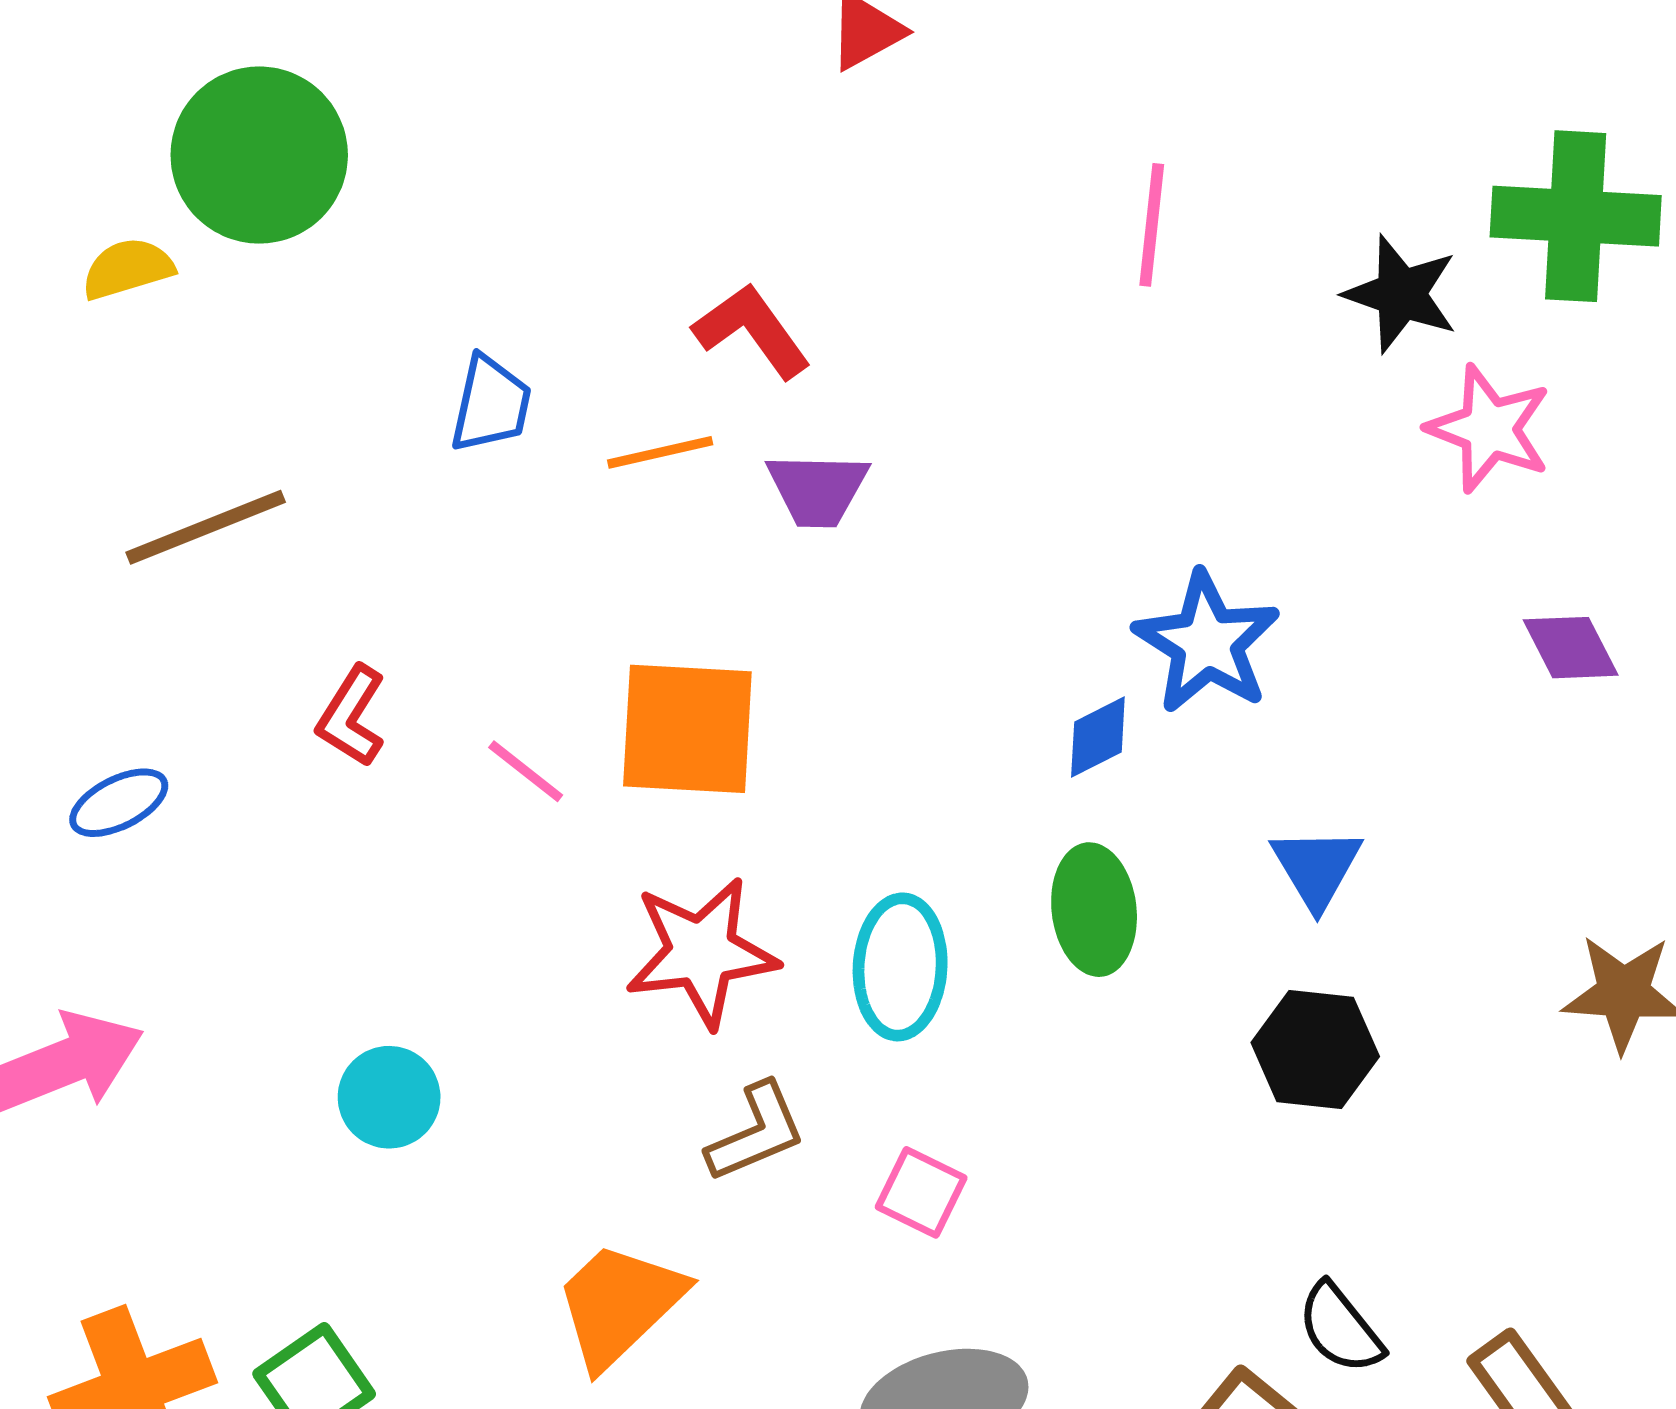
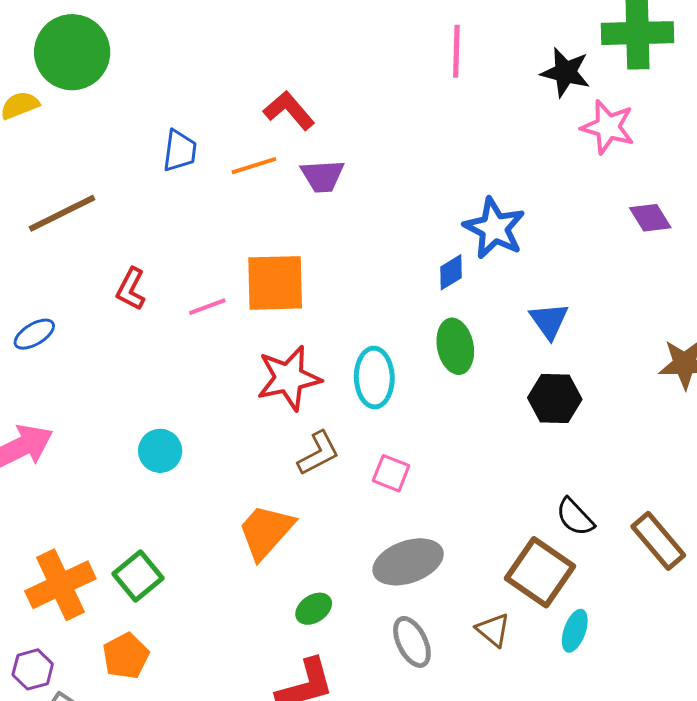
pink line: (526, 771) -> (207, 307), turned -54

